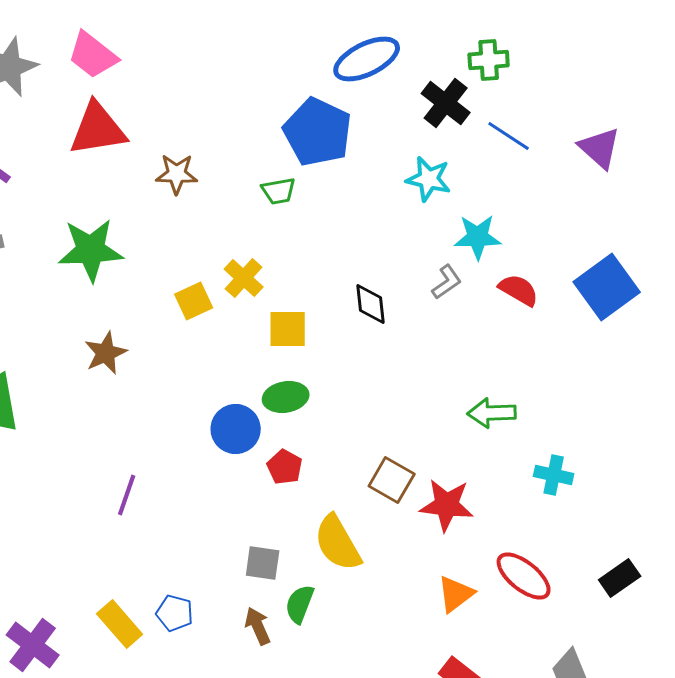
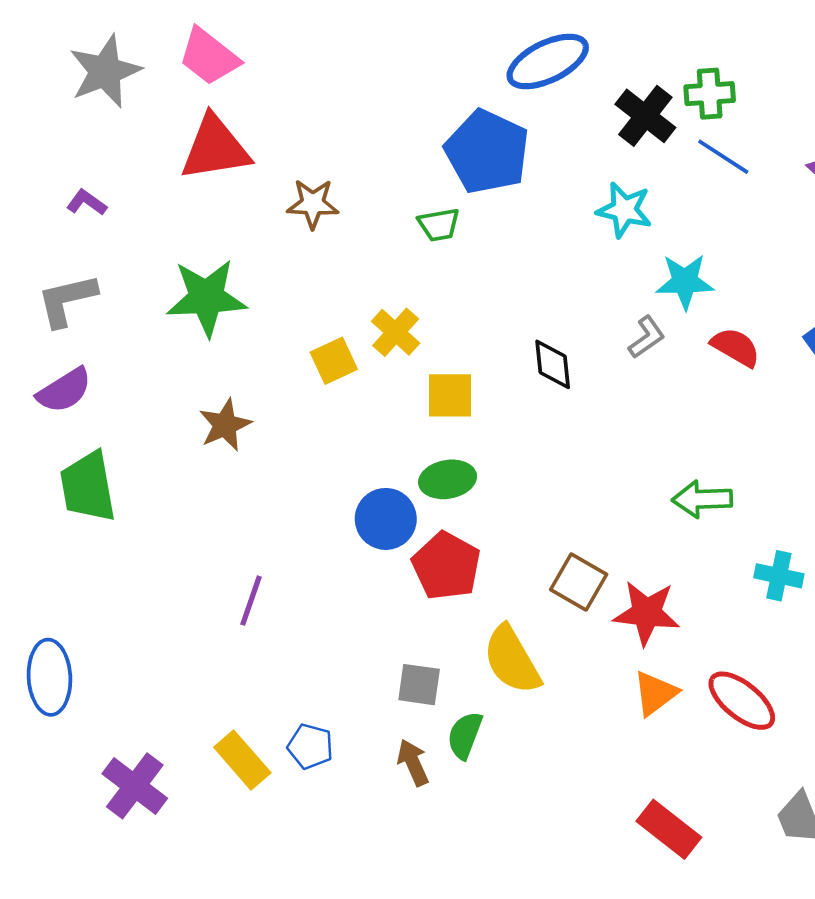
green cross: (489, 60) -> (710, 94), moved
red pentagon: (285, 467) -> (446, 566), size x1.6
orange triangle: (456, 594) -> (655, 693), moved

